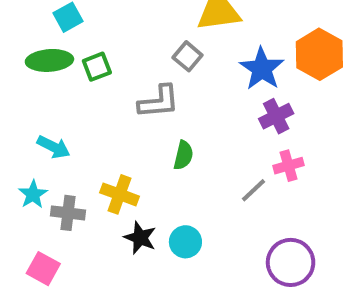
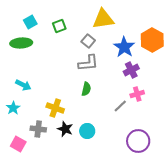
green square: (97, 67) -> (59, 26), moved
gray L-shape: (159, 102) -> (88, 63), moved
gray cross: (68, 213) -> (38, 129), moved

